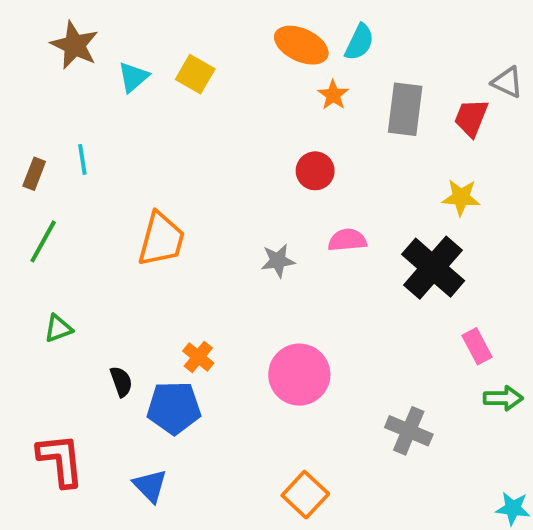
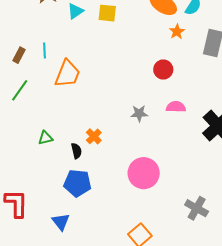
yellow square: (195, 74) -> (107, 13), turned -30
orange trapezoid: (161, 239) -> (67, 74), moved
green triangle: (58, 328) -> (45, 138), moved
orange cross: (198, 357) -> (94, 136), moved
black semicircle: (121, 382) -> (76, 151), moved

